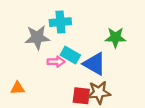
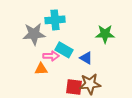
blue triangle: (95, 64) -> (86, 58), size x0.6
orange triangle: (17, 88) -> (41, 69), moved

